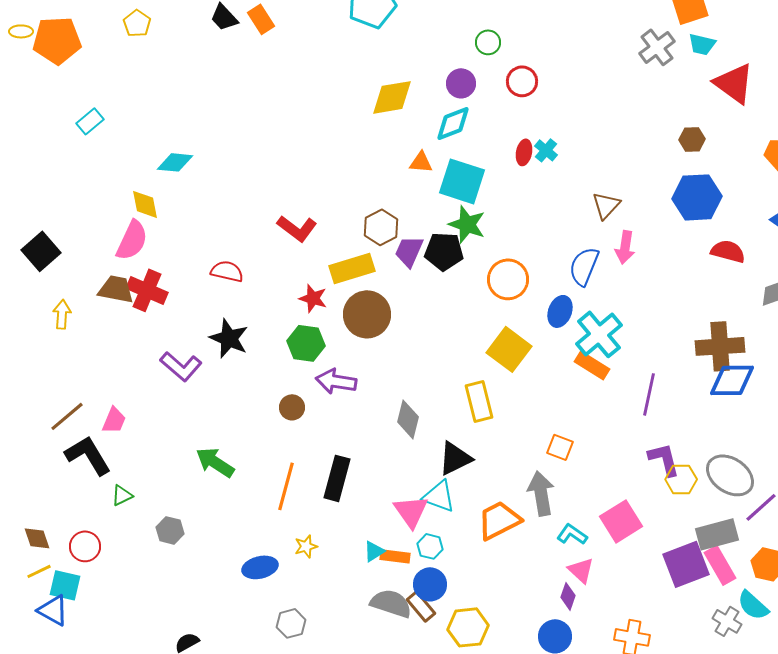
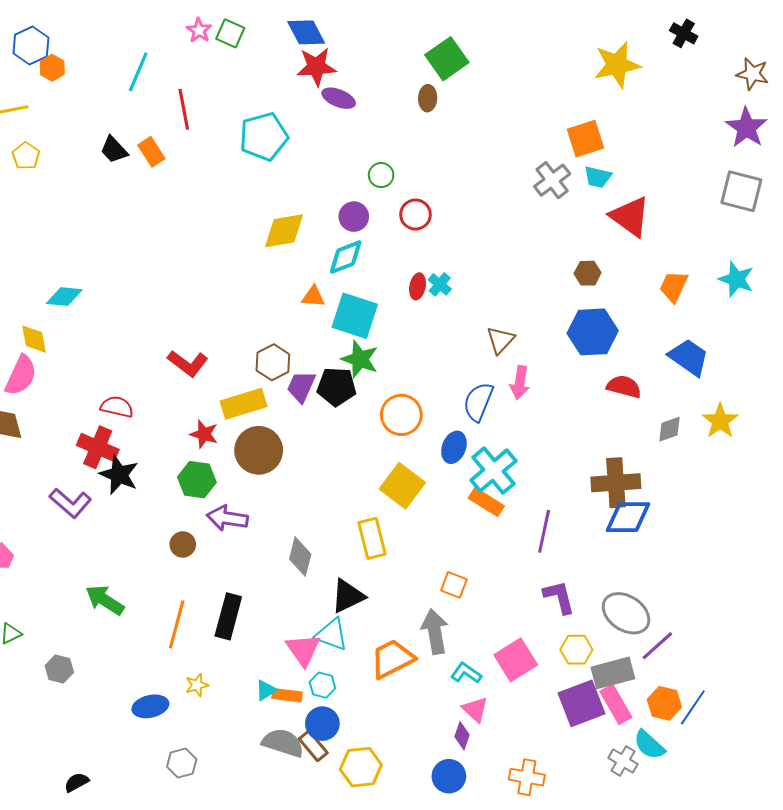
red cross: (147, 290) -> (98, 447), moved
yellow hexagon: (681, 479) -> (576, 650), moved

